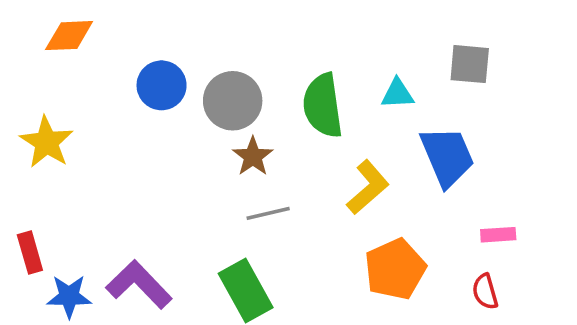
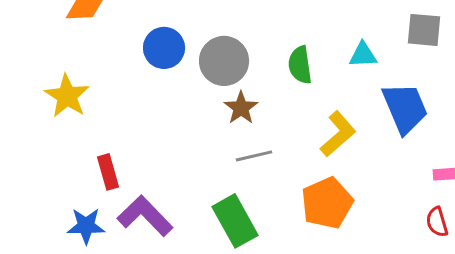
green semicircle: (323, 106) -> (300, 65), size x0.7
red rectangle: (30, 253) -> (108, 172), moved
orange pentagon: (395, 269) -> (327, 203), moved

